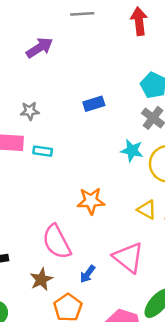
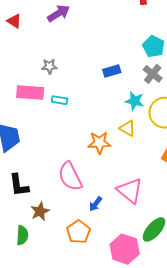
blue rectangle: (94, 104) -> (112, 71), moved
yellow triangle: (147, 210) -> (128, 128), moved
brown star: (41, 279) -> (40, 211), moved

